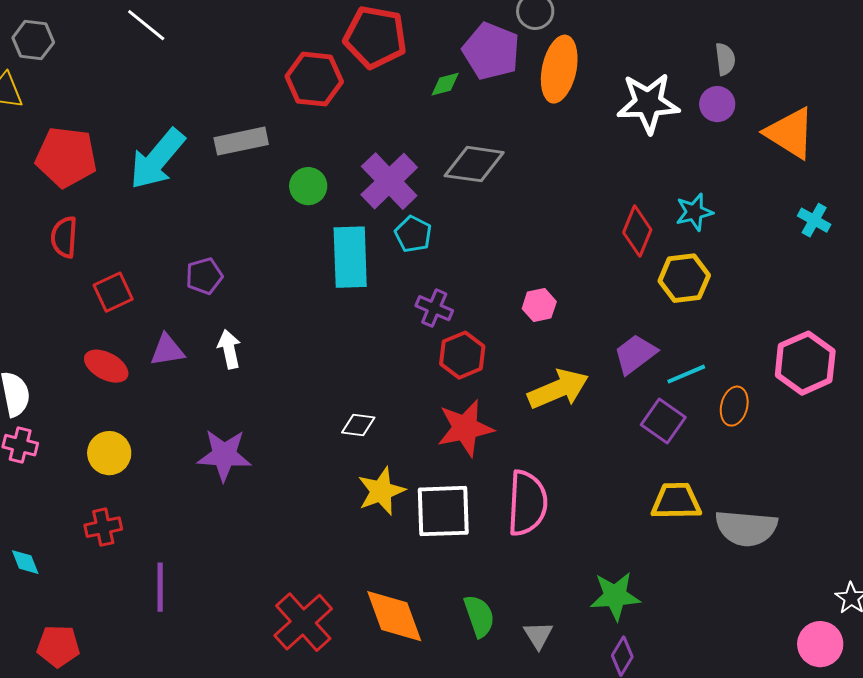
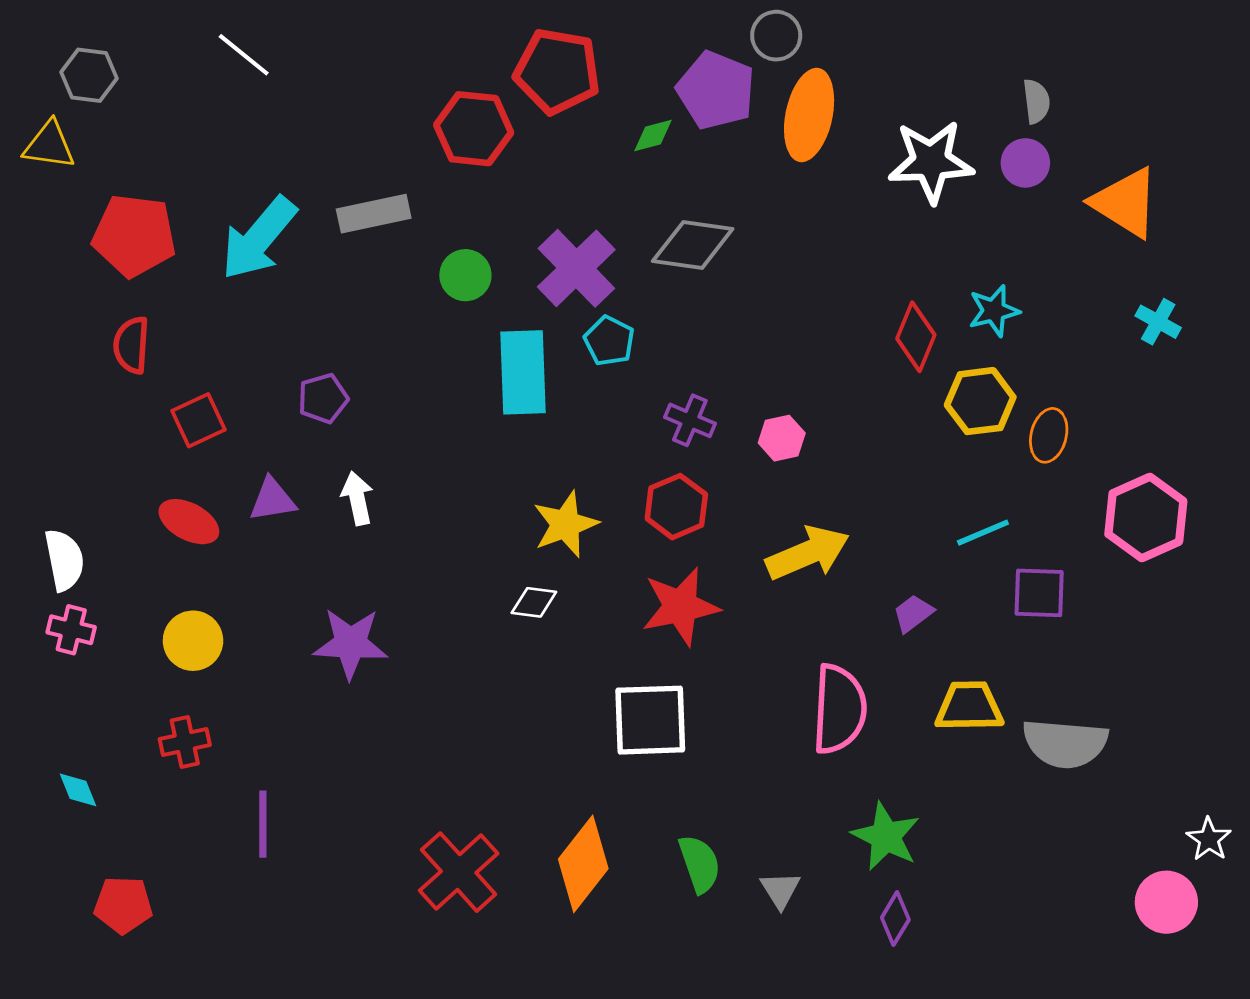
purple cross: (434, 308) -> (690, 420), moved
purple trapezoid: (635, 354) -> (913, 613), moved, size x0.7
orange ellipse: (734, 406) -> (1049, 435), moved
purple square: (663, 421) -> (1039, 593), moved, turned -33
yellow star: (381, 491) -> (565, 524), moved
pink semicircle: (527, 503) -> (839, 709), moved
green star: (615, 596) -> (886, 836), turned 30
orange diamond: (394, 616) -> (583, 864), turned 58

